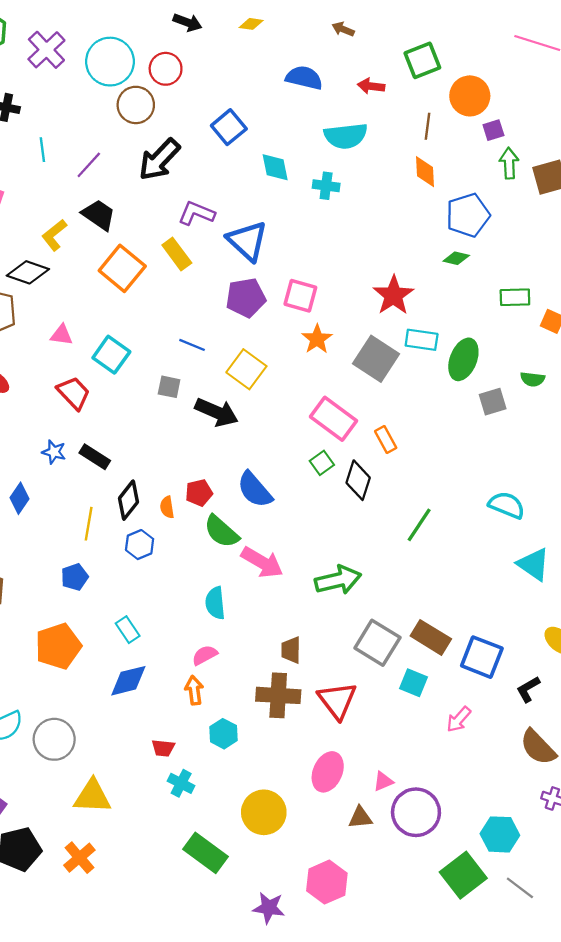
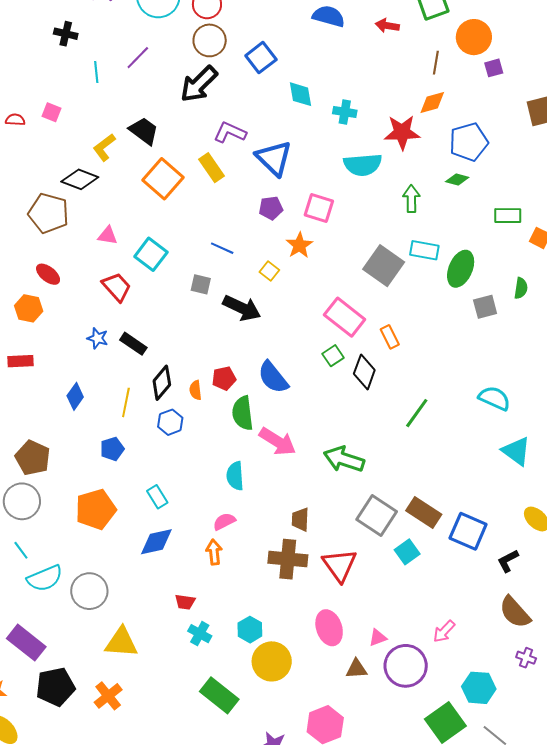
brown circle: (136, 105) -> (210, 40), moved
cyan semicircle: (346, 136) -> (363, 165), moved
green arrow: (509, 163) -> (411, 199), moved
purple line: (89, 165) -> (138, 58), moved
orange diamond: (425, 172) -> (432, 102), turned 76
red star: (393, 295) -> (402, 132), moved, turned 30
purple pentagon: (246, 298) -> (271, 208), size x0.7
orange star: (317, 339) -> (299, 245), moved
yellow square: (246, 369) -> (269, 271), size x0.6
green semicircle: (533, 379) -> (521, 288), turned -90
blue diamond: (19, 498) -> (75, 396), moved
green semicircle: (221, 531) -> (243, 413), turned 40
green arrow: (338, 580) -> (344, 459), turned -150
cyan square: (413, 683) -> (407, 552), turned 30
pink arrow: (459, 719) -> (444, 631), moved
cyan hexagon: (223, 734) -> (250, 630), moved
pink ellipse: (328, 772) -> (329, 628), turned -44

